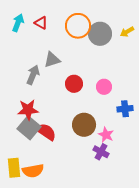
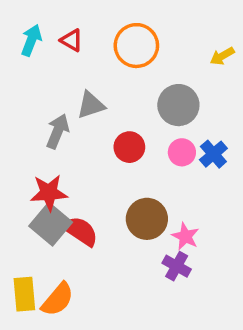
gray circle: (100, 34) -> (178, 105), moved
blue cross: (125, 109) -> (213, 154), moved, turned -35
orange semicircle: (33, 171) -> (58, 299), turned -40

